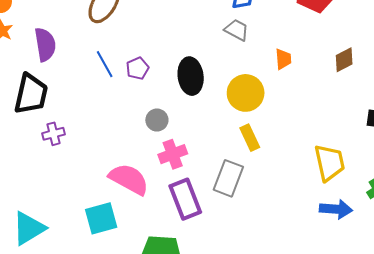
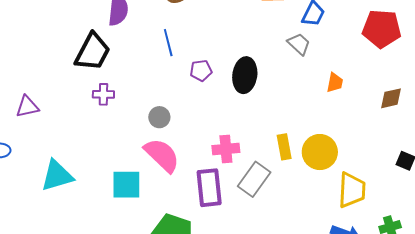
purple pentagon: (137, 68) -> (201, 71), moved
yellow circle: (246, 93) -> (320, 152), moved
gray circle: (157, 120) -> (159, 117), moved
pink cross: (173, 154) -> (226, 149), moved

